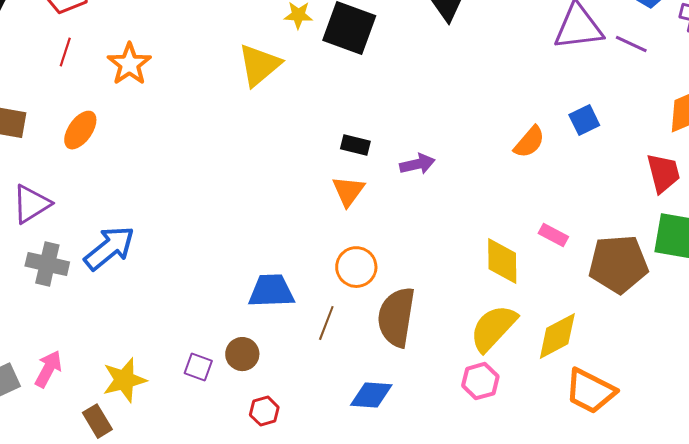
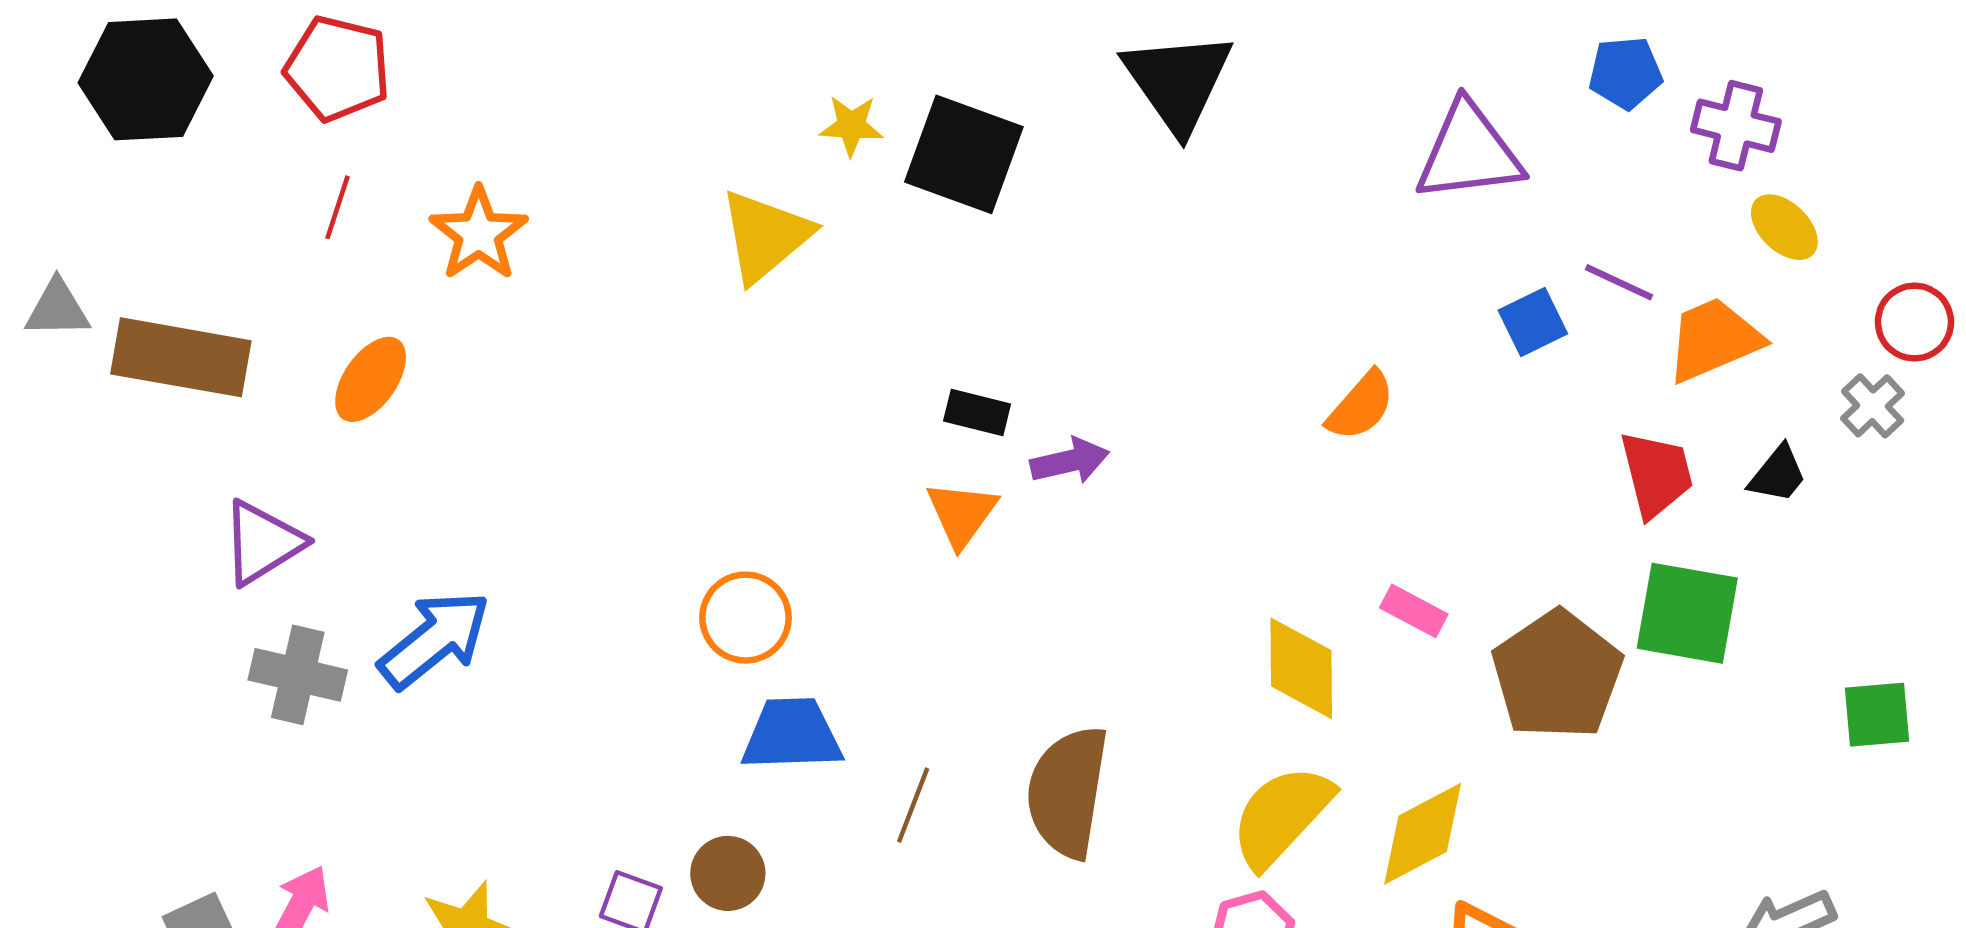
purple line: (631, 44) -> (1619, 282), moved
blue square: (584, 120) -> (1533, 322), moved
purple arrow: (417, 164) -> (1070, 461), moved
brown pentagon: (618, 264) -> (1557, 675), turned -30
orange circle: (356, 267) -> (746, 618), moved

